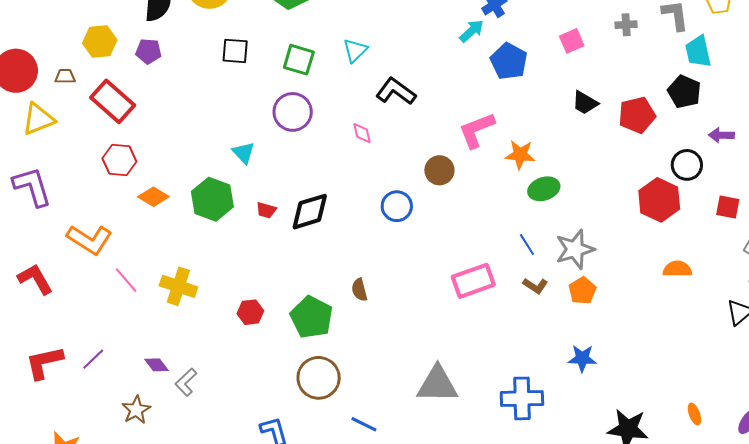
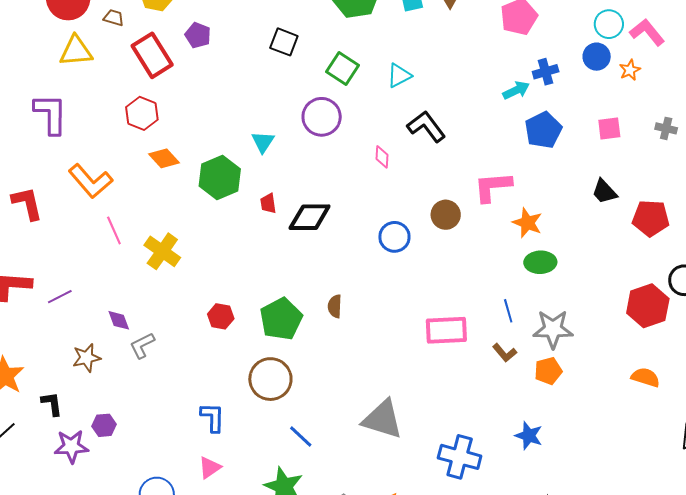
purple pentagon: (148, 51) -> (198, 35), moved
red trapezoid: (266, 210) -> (268, 203), turned 50
red hexagon: (250, 312) -> (221, 316), moved

